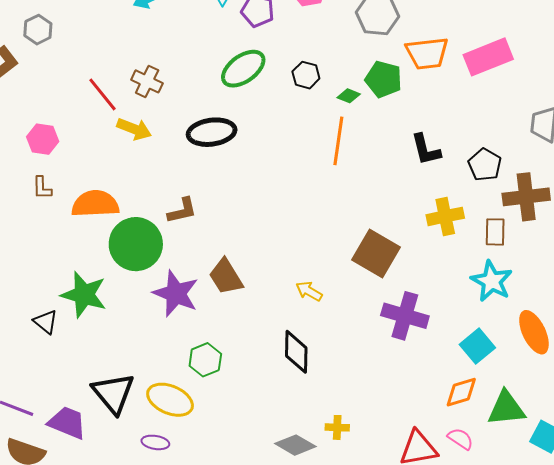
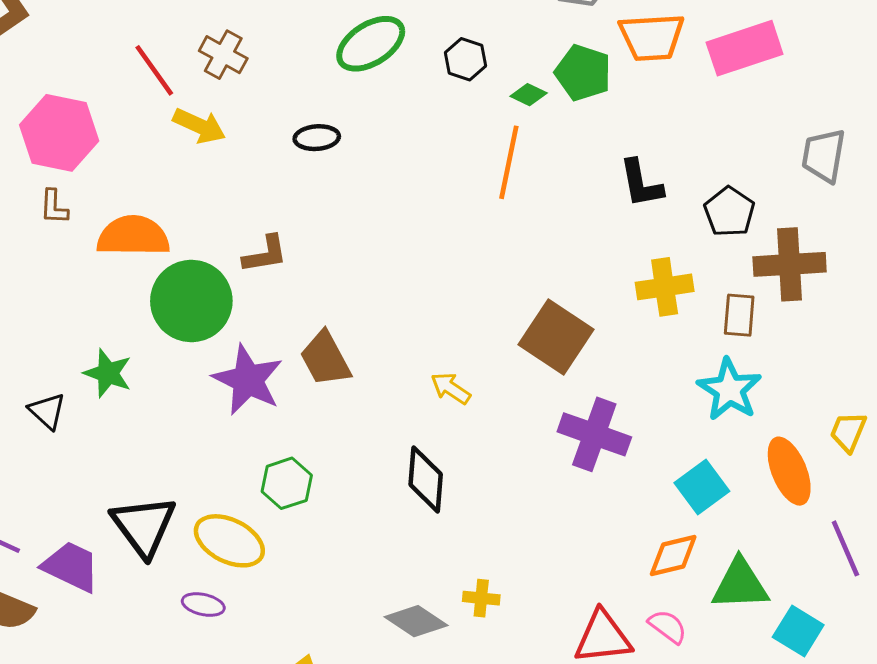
black ellipse: (212, 132) -> (317, 138), size x0.6
pink hexagon: (43, 139) -> (59, 133), size x1.6
green star: (84, 295) -> (108, 373), size x0.7

